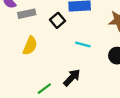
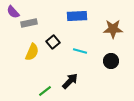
black square: (58, 20) -> (53, 42), moved

